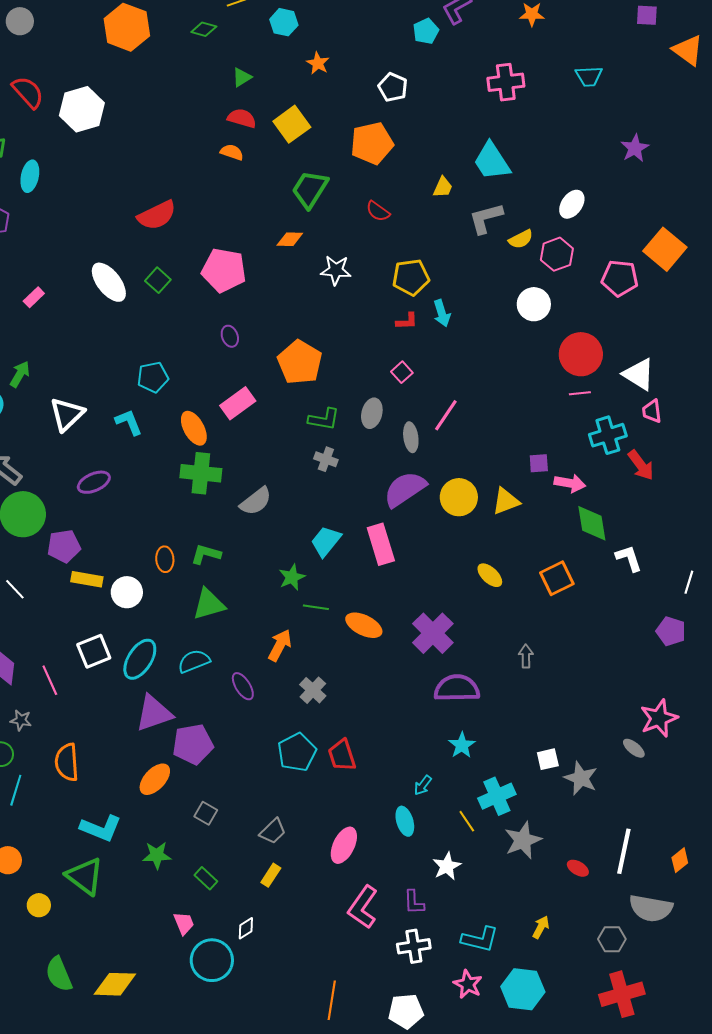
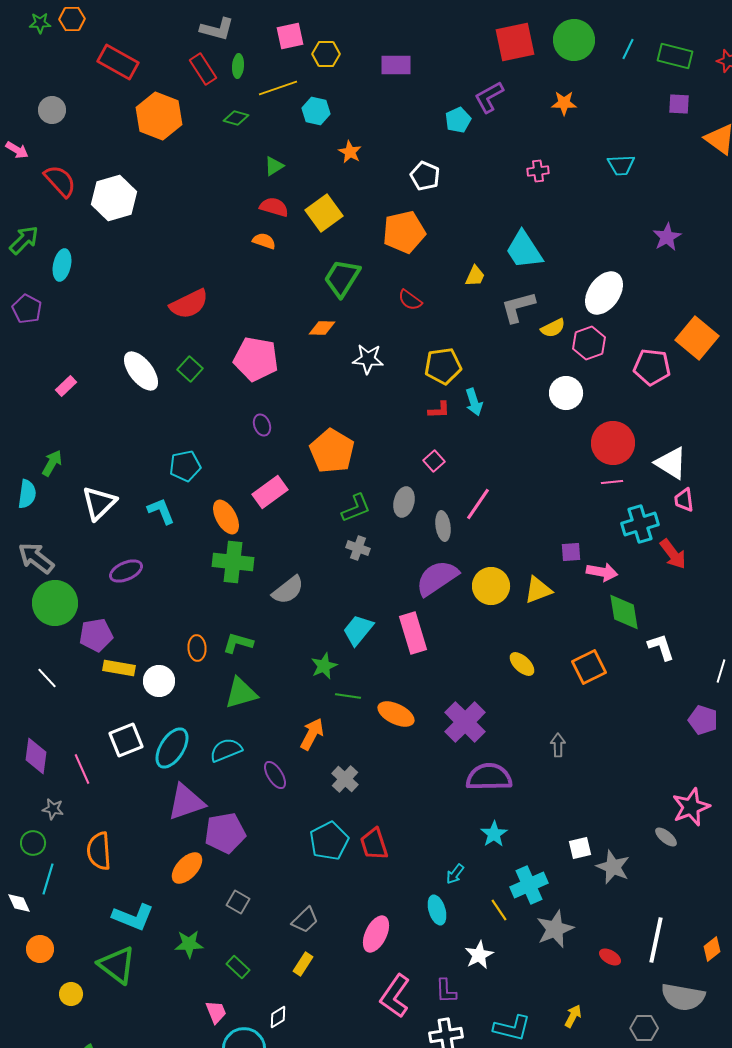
pink cross: (506, 82) -> (538, 171), size x0.6
white ellipse: (572, 204) -> (604, 293), size x1.5
green L-shape: (324, 419) -> (356, 508), turned -32

